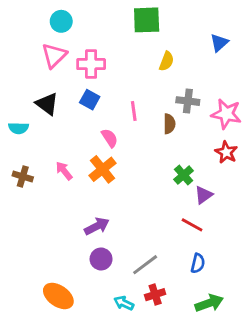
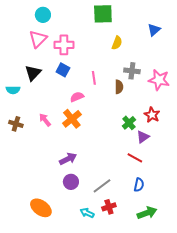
black triangle: (47, 104) -> (33, 73), turned 36
pink semicircle: (110, 138) -> (77, 97), turned -80
red star: (226, 152) -> (152, 115), moved

